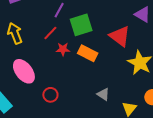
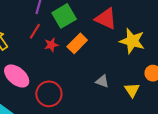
orange rectangle: (88, 53) -> (77, 43), turned -60
red circle: (50, 95) -> (49, 94), size x1.6

